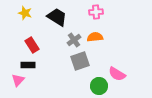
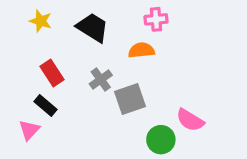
orange semicircle: (95, 37) -> (141, 50), moved
gray cross: (74, 40) -> (101, 80), moved
black rectangle: (28, 65) -> (45, 106), turned 40

